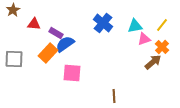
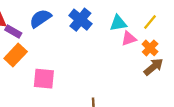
purple rectangle: (56, 33) -> (13, 31), moved
blue semicircle: (65, 44) -> (40, 18), moved
brown arrow: (153, 62) -> (154, 67), moved

